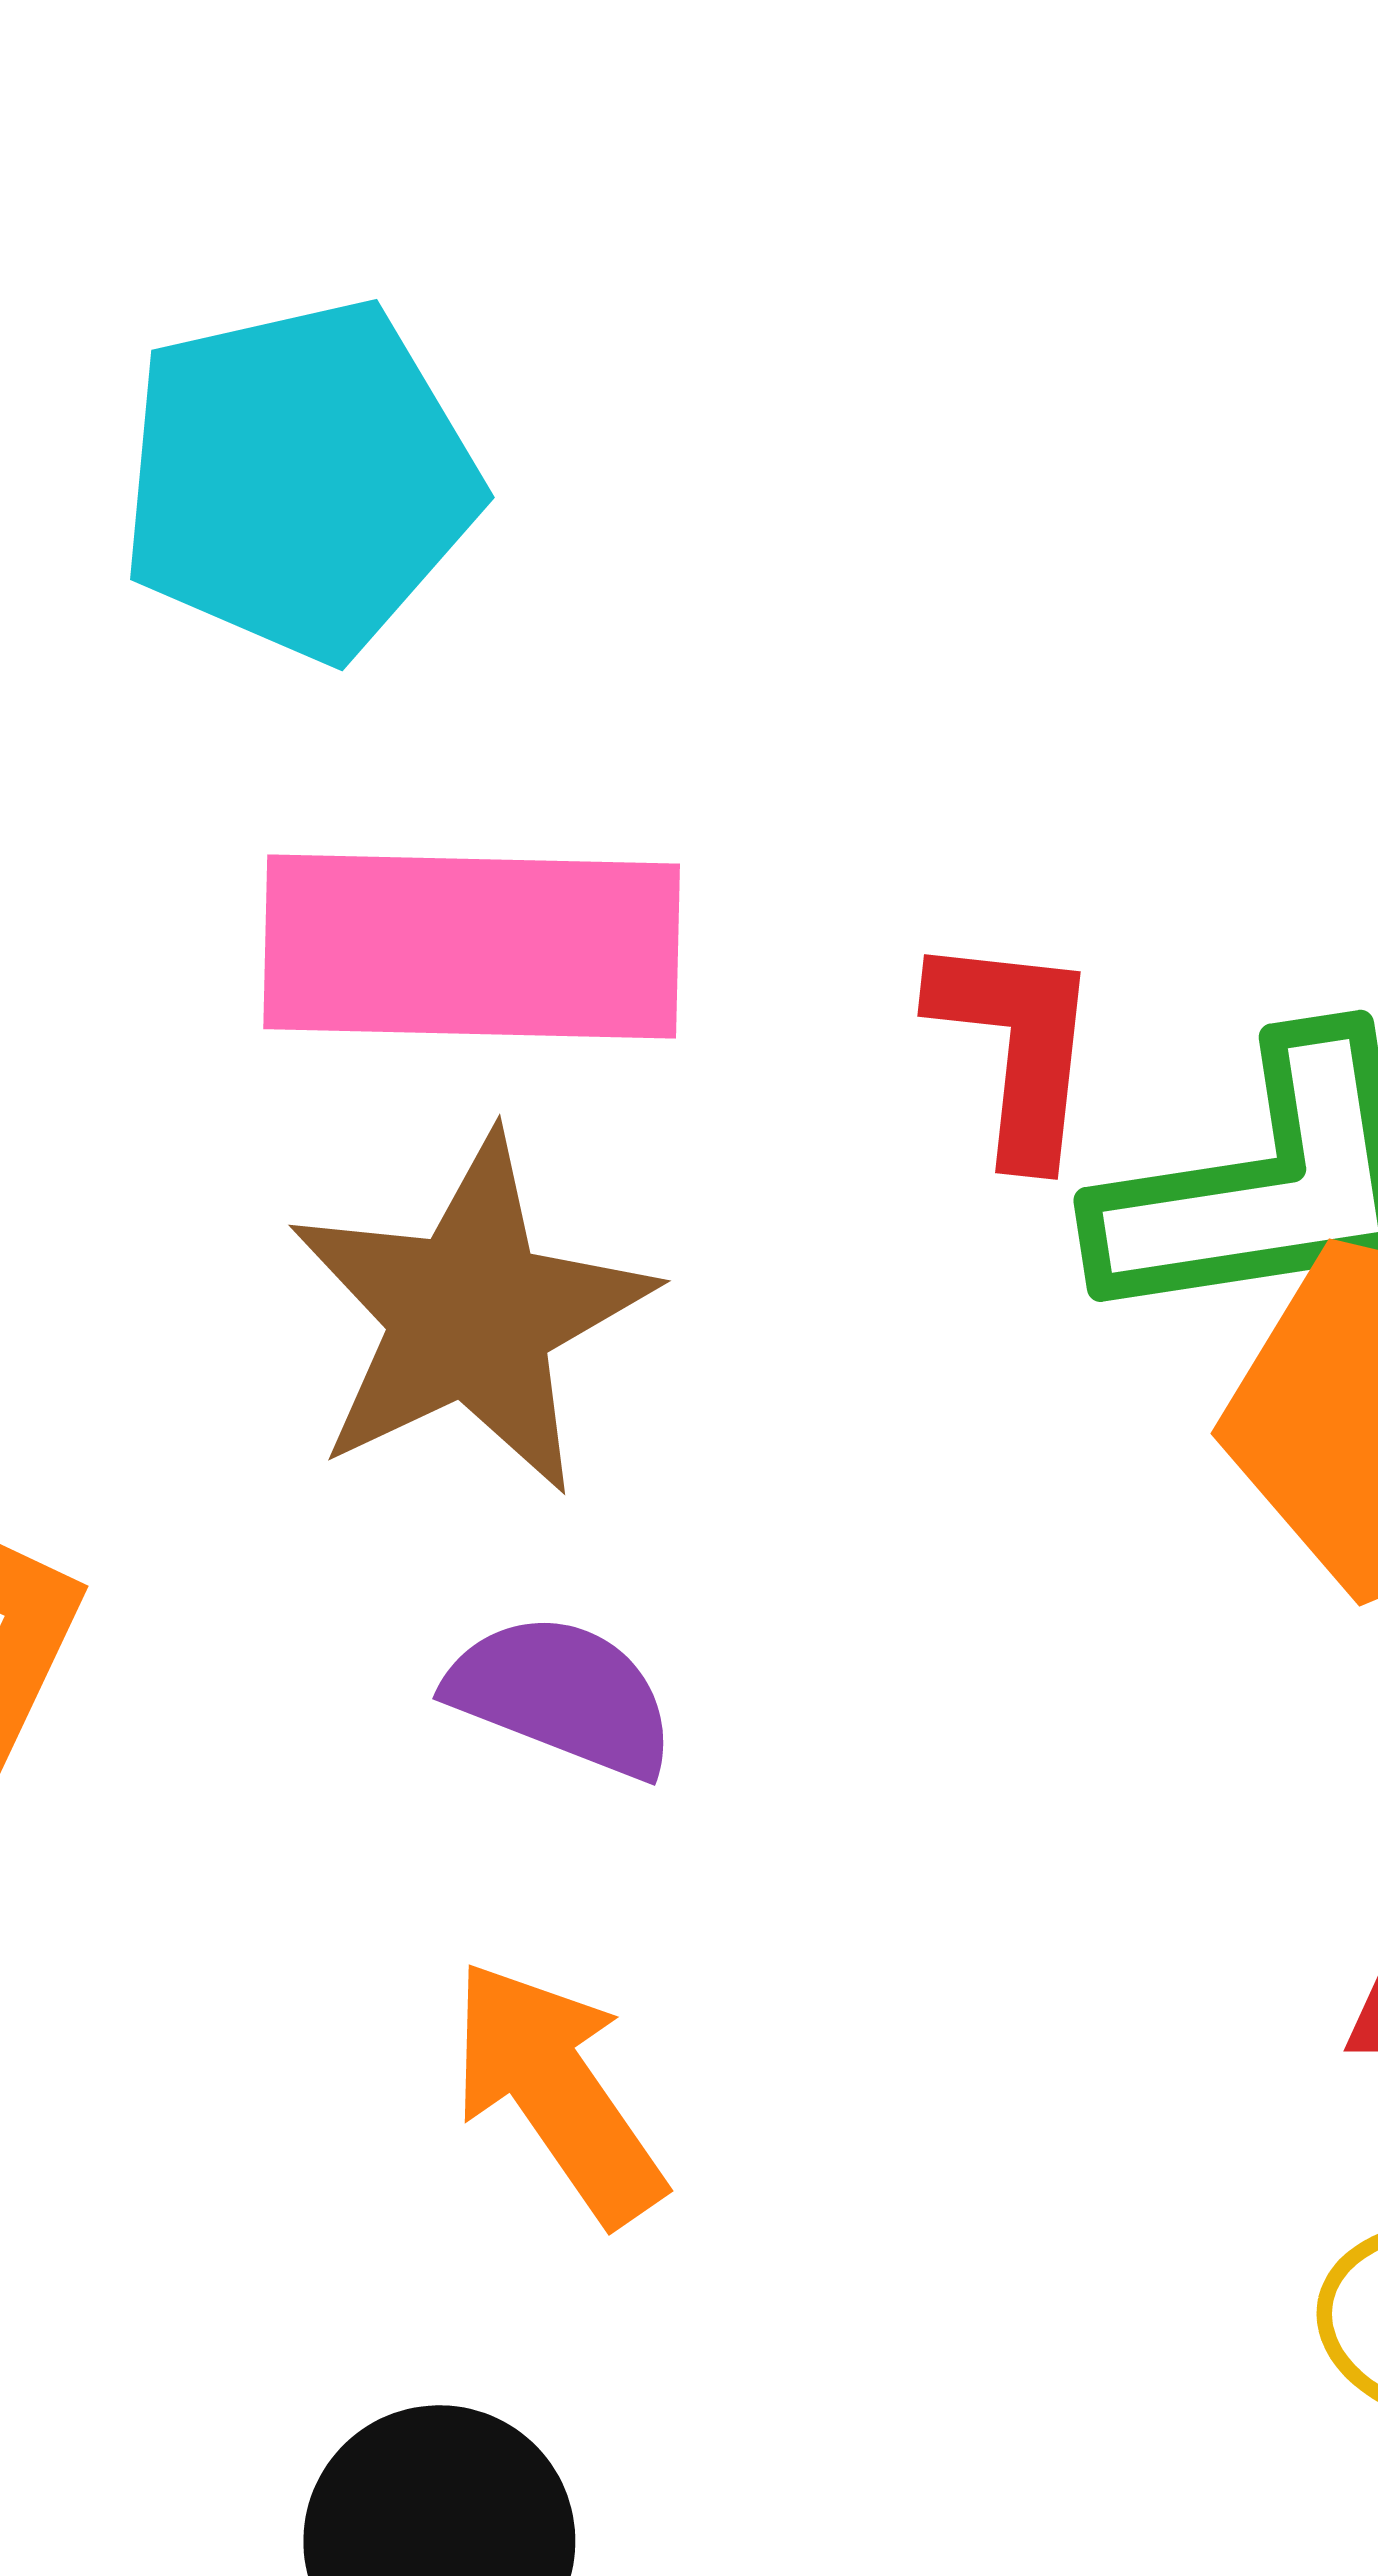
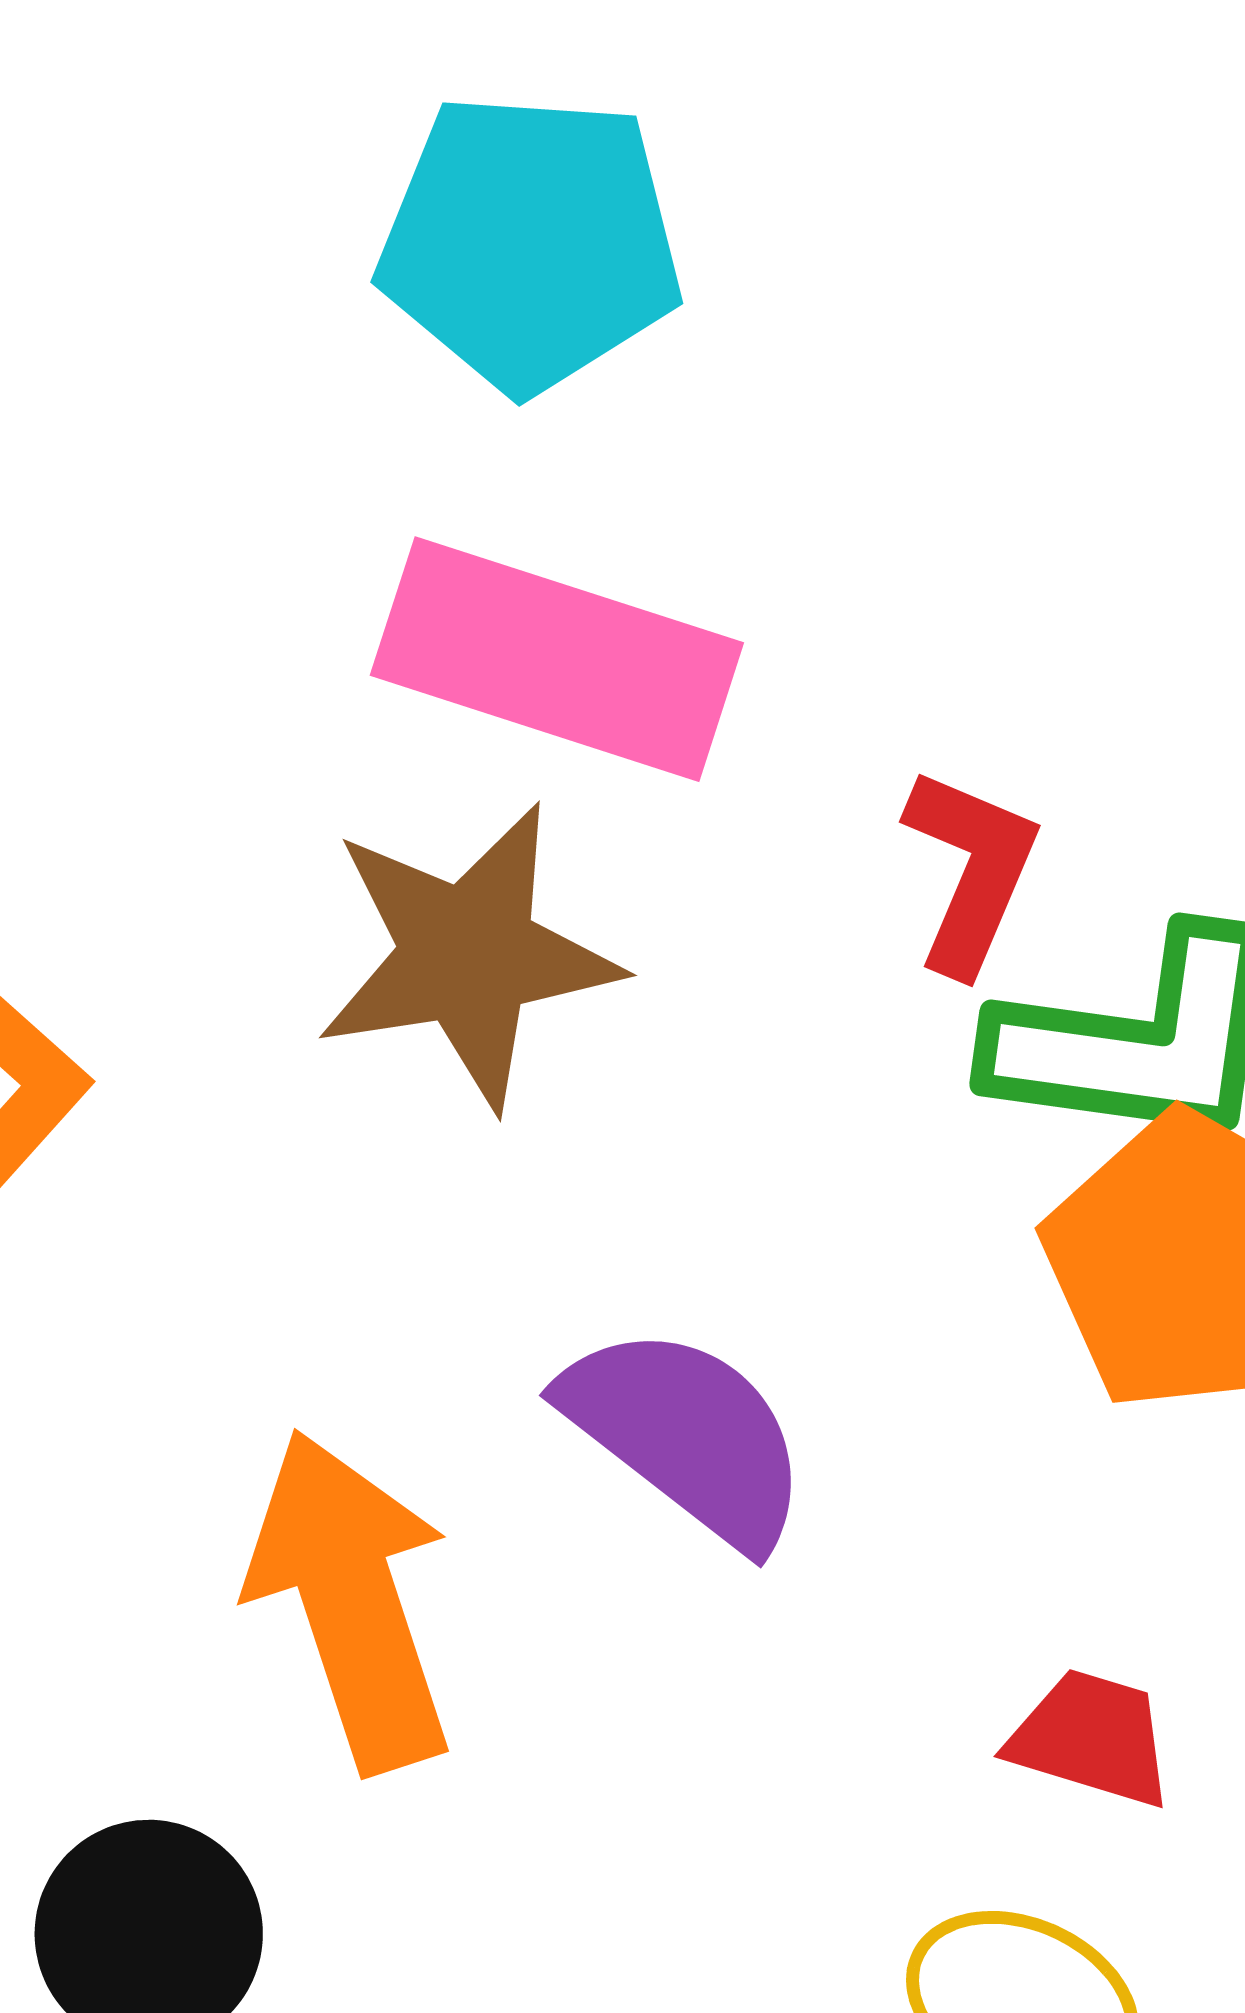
purple semicircle: (562, 1695) -> (687, 1435), moved, size x1.4
orange arrow: (557, 2092) -> (351, 1601), size x1.4

